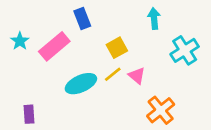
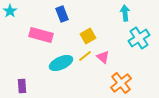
cyan arrow: (154, 18) -> (125, 13), moved
cyan star: (20, 41) -> (10, 11), moved
pink rectangle: (54, 46) -> (41, 35), turned 55

